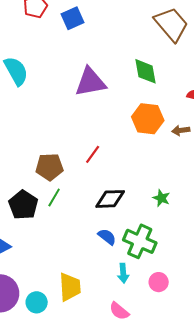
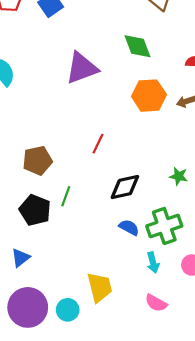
brown pentagon: (49, 167) -> (37, 161), moved
green cross: (140, 241) -> (164, 226), turned -32

